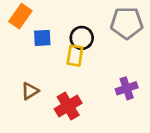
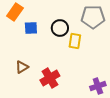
yellow rectangle: (75, 56) -> (75, 41), moved
purple cross: (127, 88) -> (98, 86), moved

